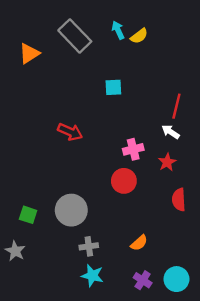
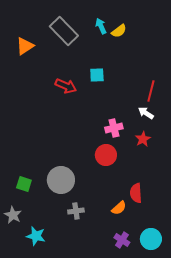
red arrow: (70, 132) -> (66, 86), moved
red semicircle: (179, 200) -> (136, 193), moved
cyan star: (92, 276) -> (36, 236), moved

